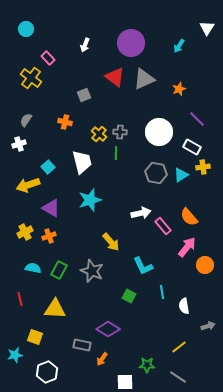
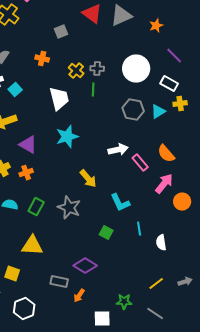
cyan square: (48, 167) -> (15, 90), moved
gray arrow: (208, 326) -> (185, 282), moved

